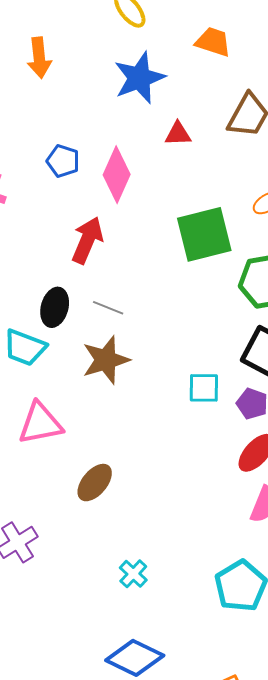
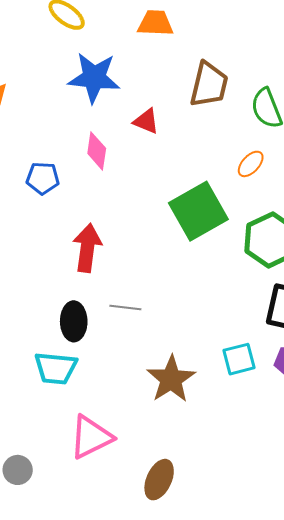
blue star: (139, 78) -> (94, 78), turned -30
red triangle: (178, 134) -> (146, 121), turned 40
pink diamond: (117, 175) -> (97, 151), moved, size x0.7
brown star: (106, 360) -> (171, 379), moved

